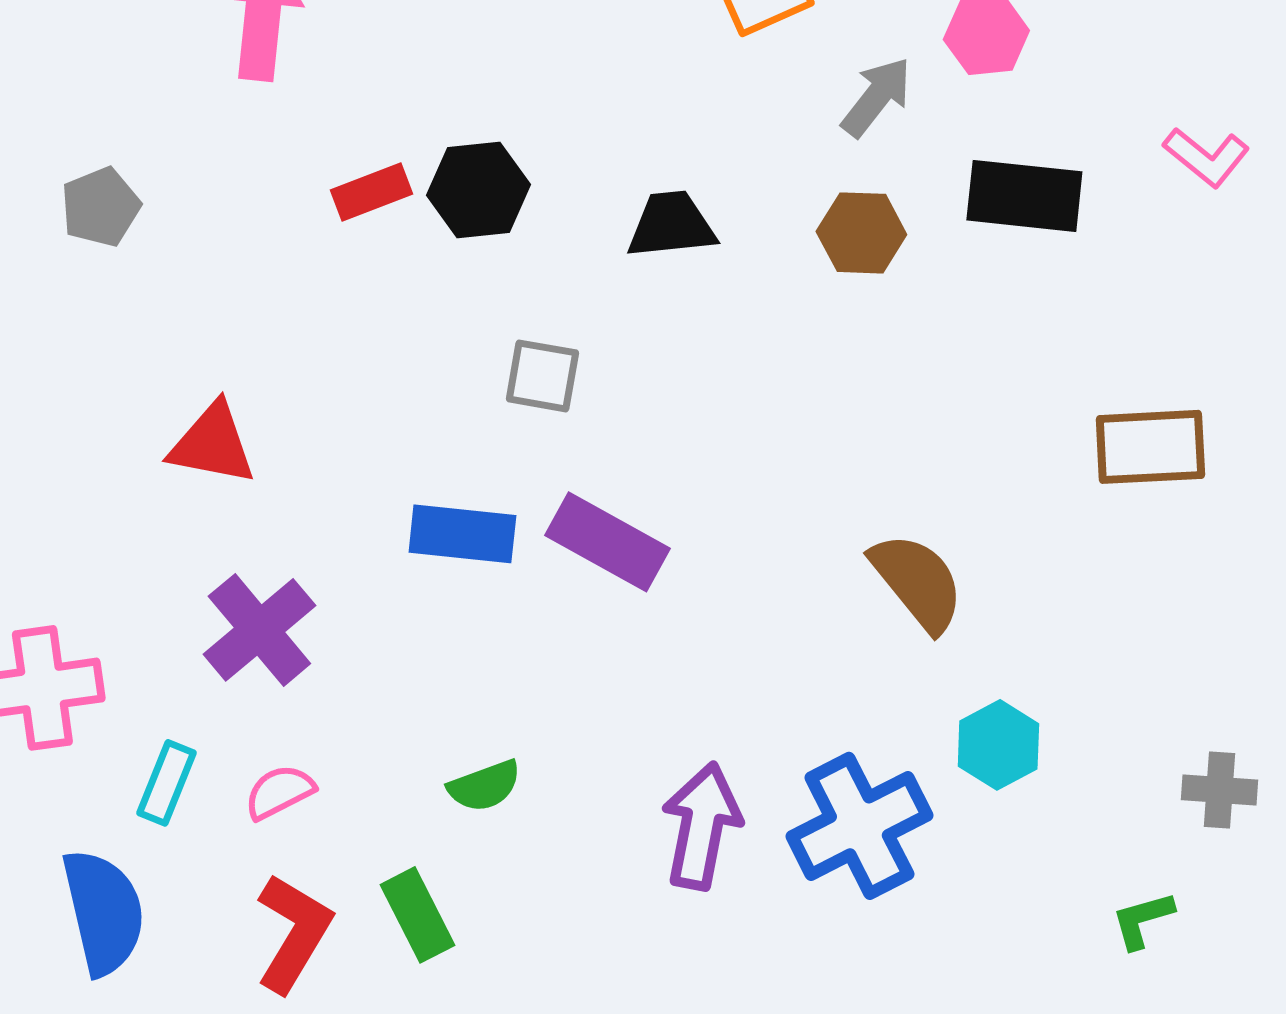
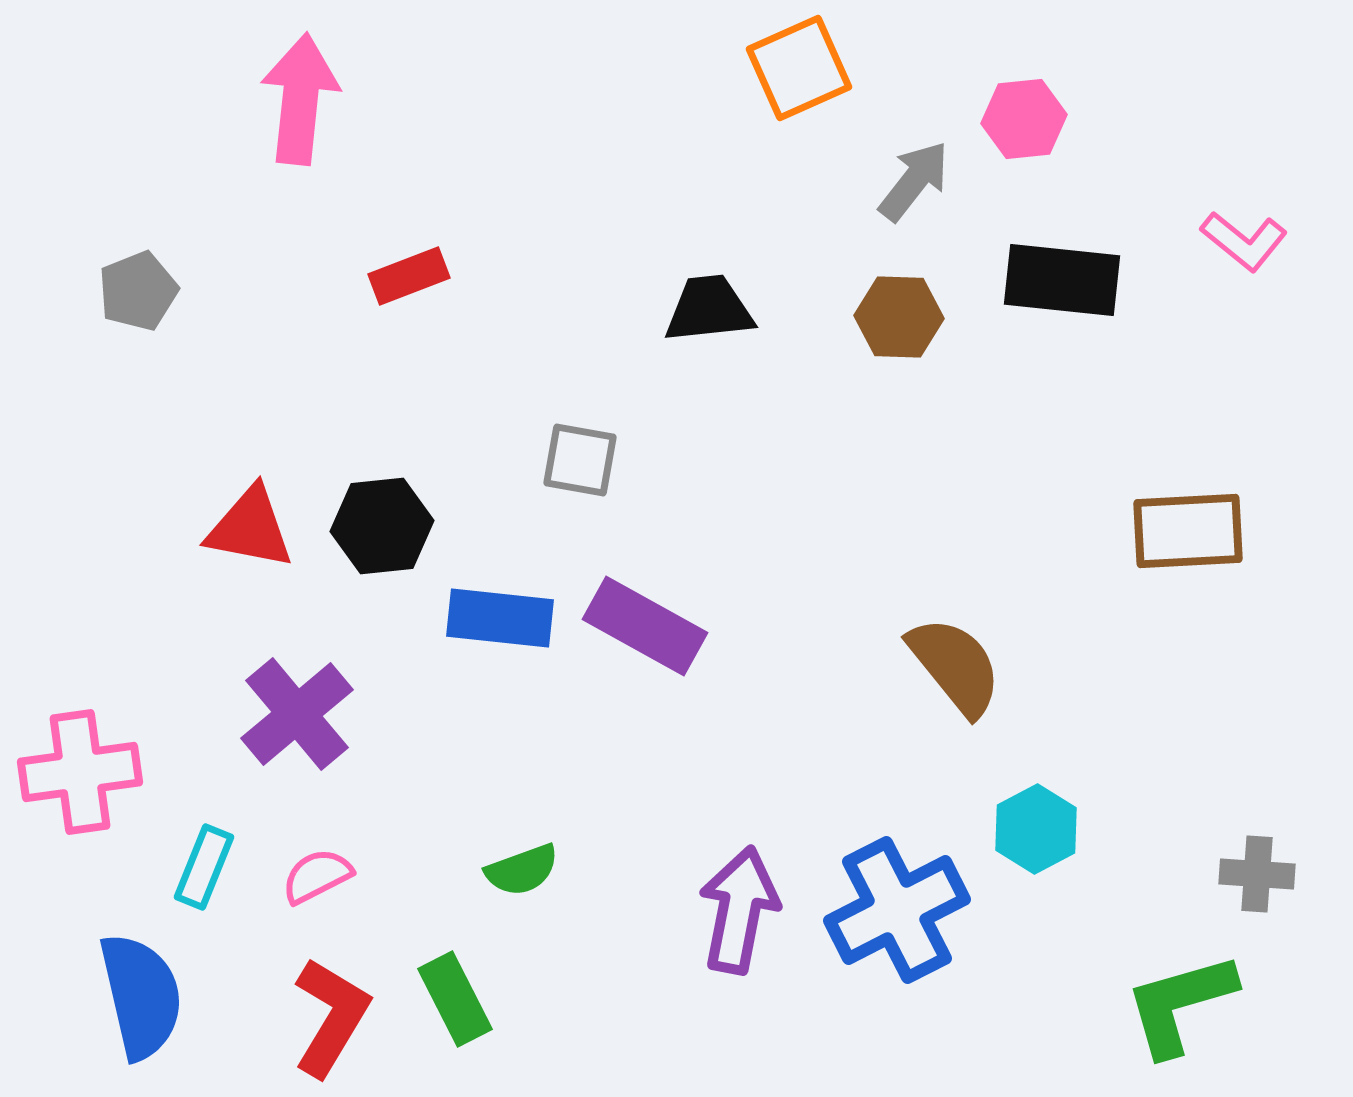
black hexagon: (478, 190) -> (382, 526), moved
green L-shape: (1142, 920) -> (1180, 1004), size x1.8

